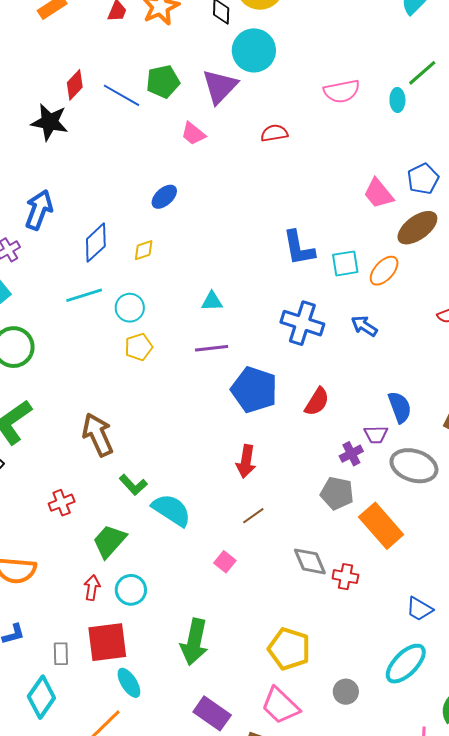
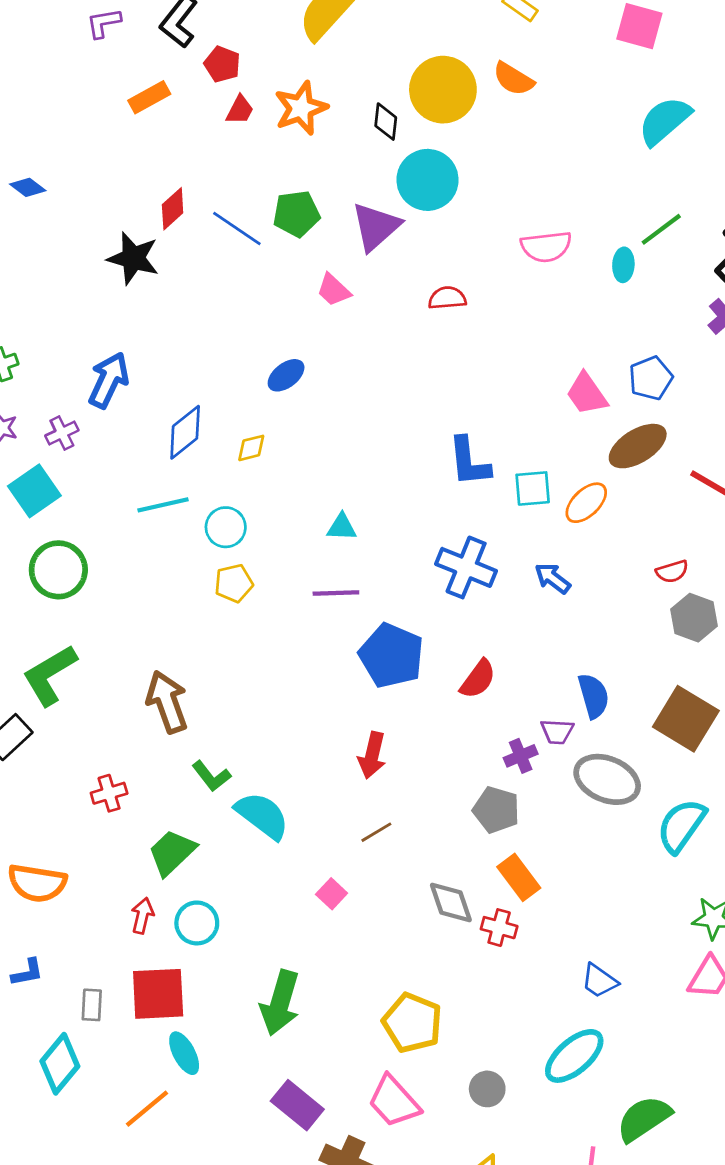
orange rectangle: (381, 526) -> (519, 877), moved, size x0.7

